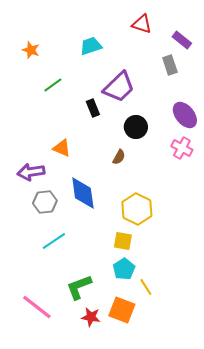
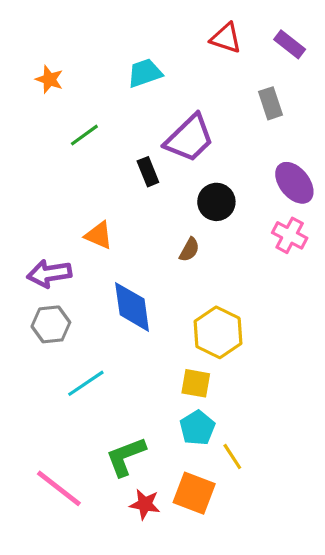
purple rectangle: (182, 40) -> (290, 44), moved
gray hexagon: (45, 202) -> (51, 324), moved

